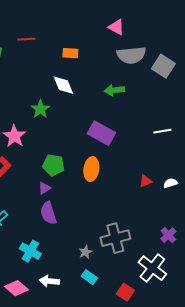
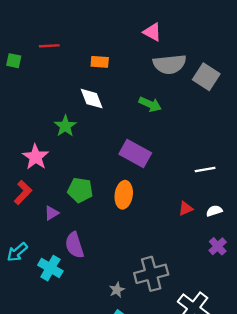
green arrow: (114, 90) -> (150, 104), turned -150
white line: (162, 131) -> (205, 170), moved
purple triangle: (44, 188) -> (52, 213), moved
purple cross: (168, 235) -> (218, 246), moved
cyan cross: (30, 251) -> (50, 268), moved

